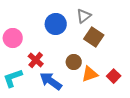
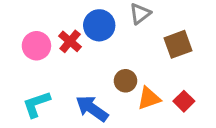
brown square: (94, 37) -> (178, 44), moved, turned 36
red cross: (36, 60) -> (70, 41), moved

